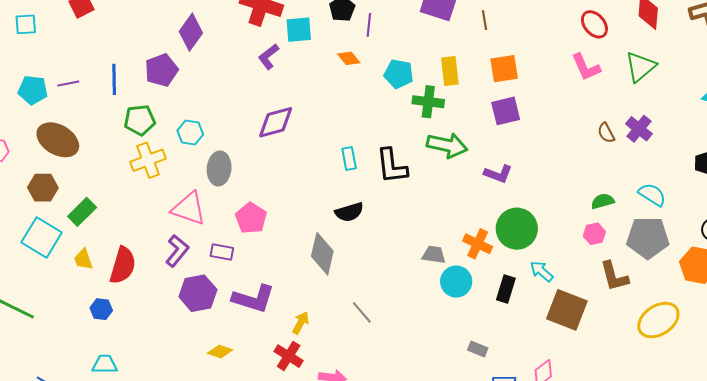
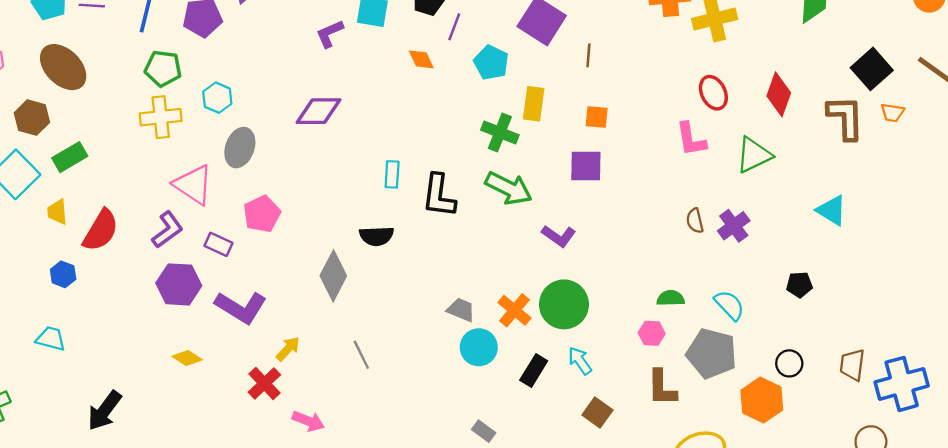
orange square: (504, 69) -> (597, 117), size x0.7
cyan pentagon: (399, 74) -> (491, 63), moved
brown square: (567, 310) -> (597, 412), size x0.6

